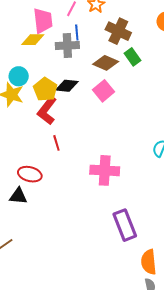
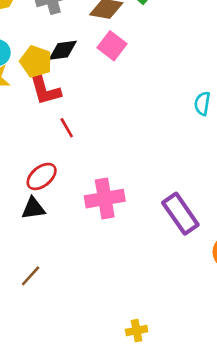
red L-shape: (47, 111) -> (45, 89), turned -40
pink cross: (105, 170) -> (105, 199), moved
red ellipse: (30, 174) -> (42, 176), turned -40

